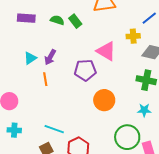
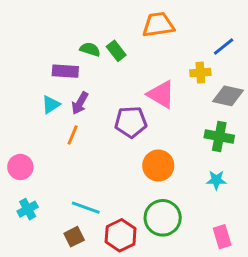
purple rectangle: (26, 18) -> (65, 71), moved
orange line: (45, 79) -> (73, 135), turned 32
cyan cross: (14, 130) -> (28, 209), turned -32
green circle: (127, 137) -> (163, 218), moved

